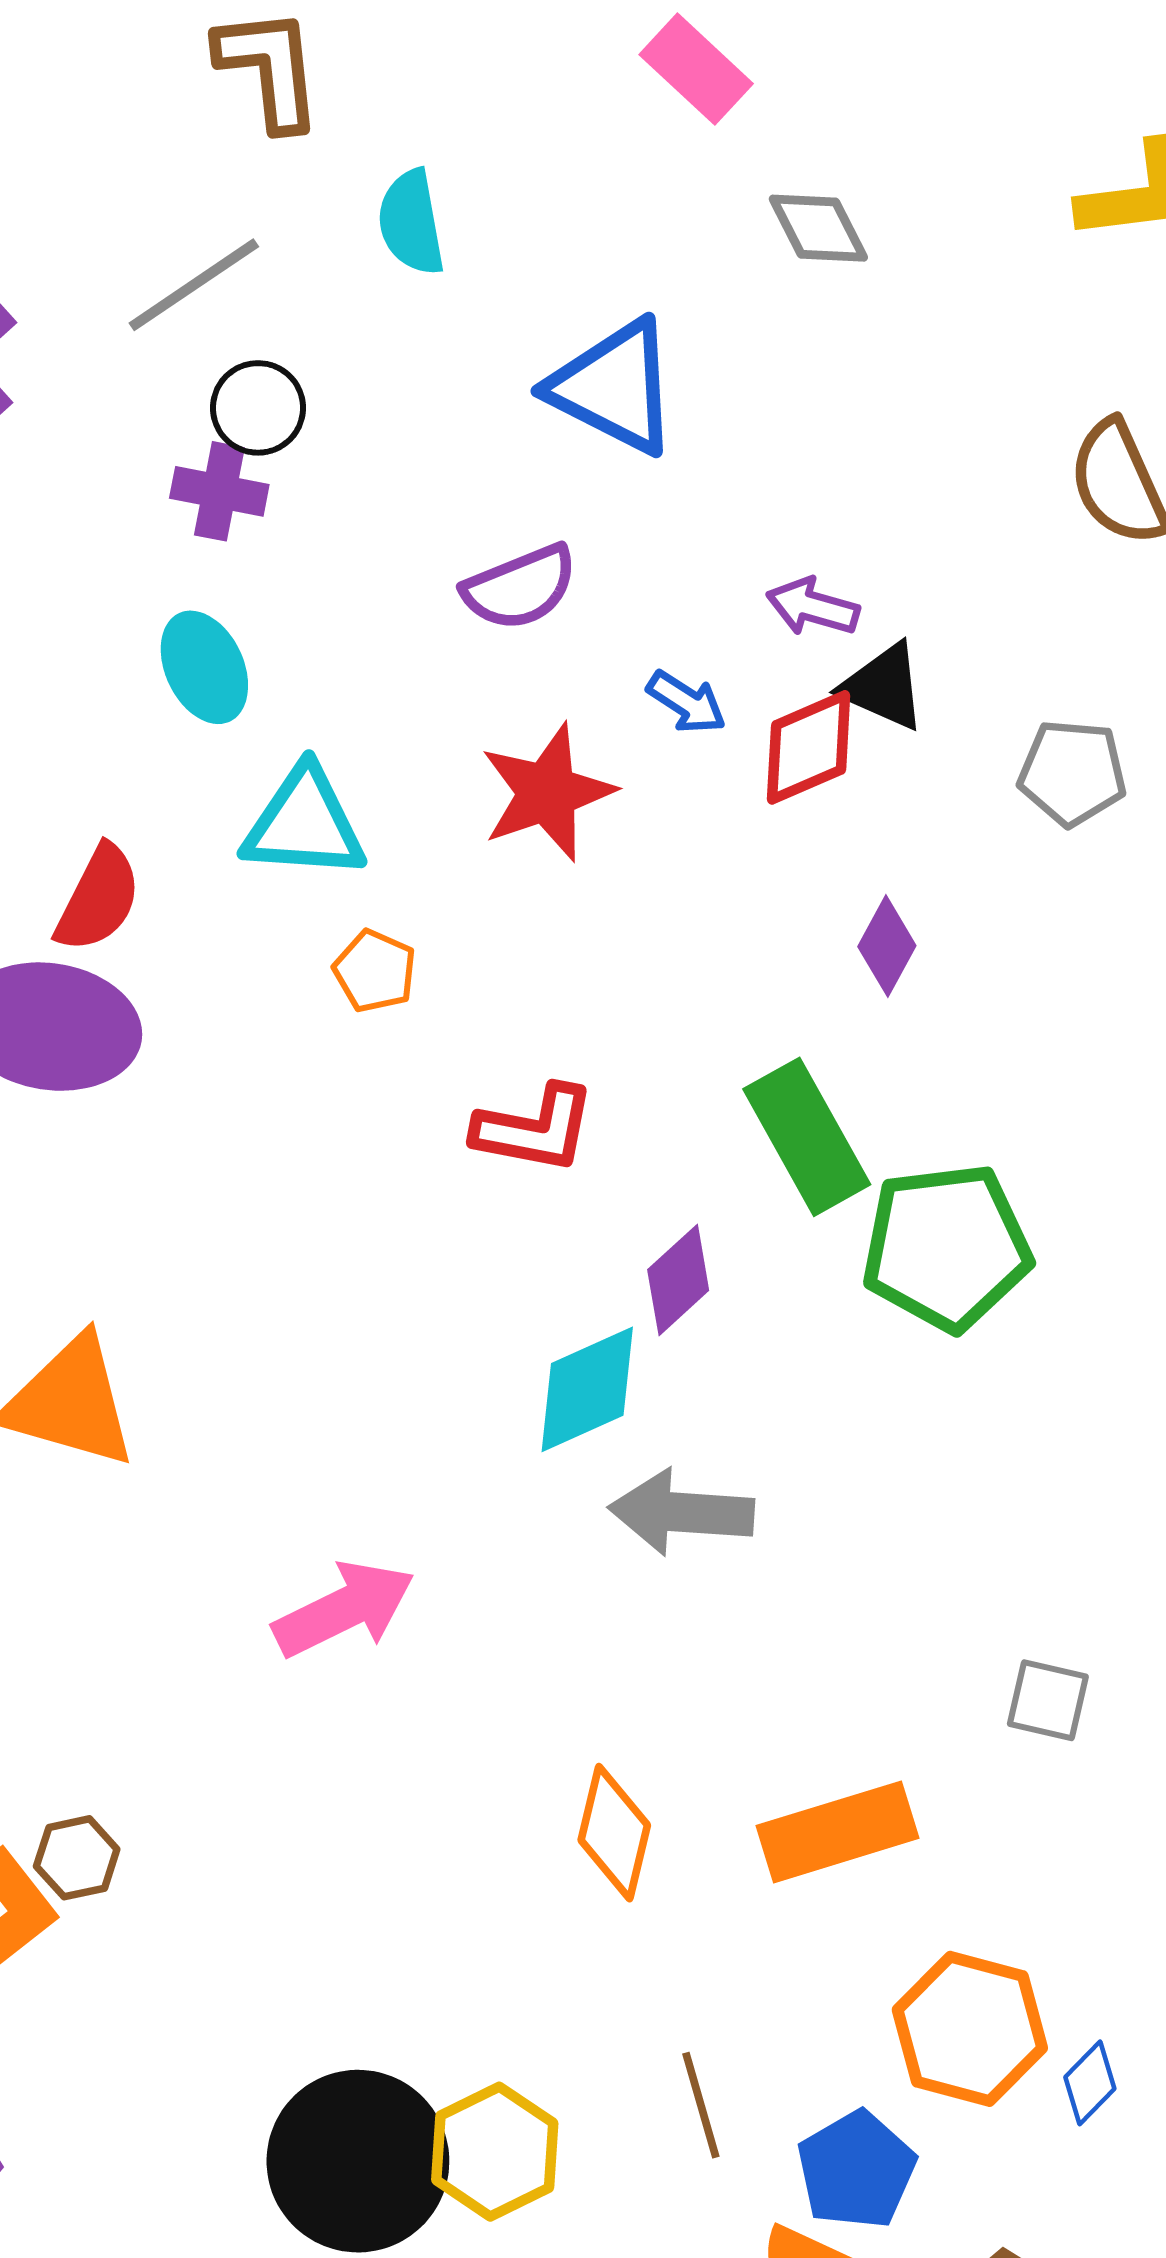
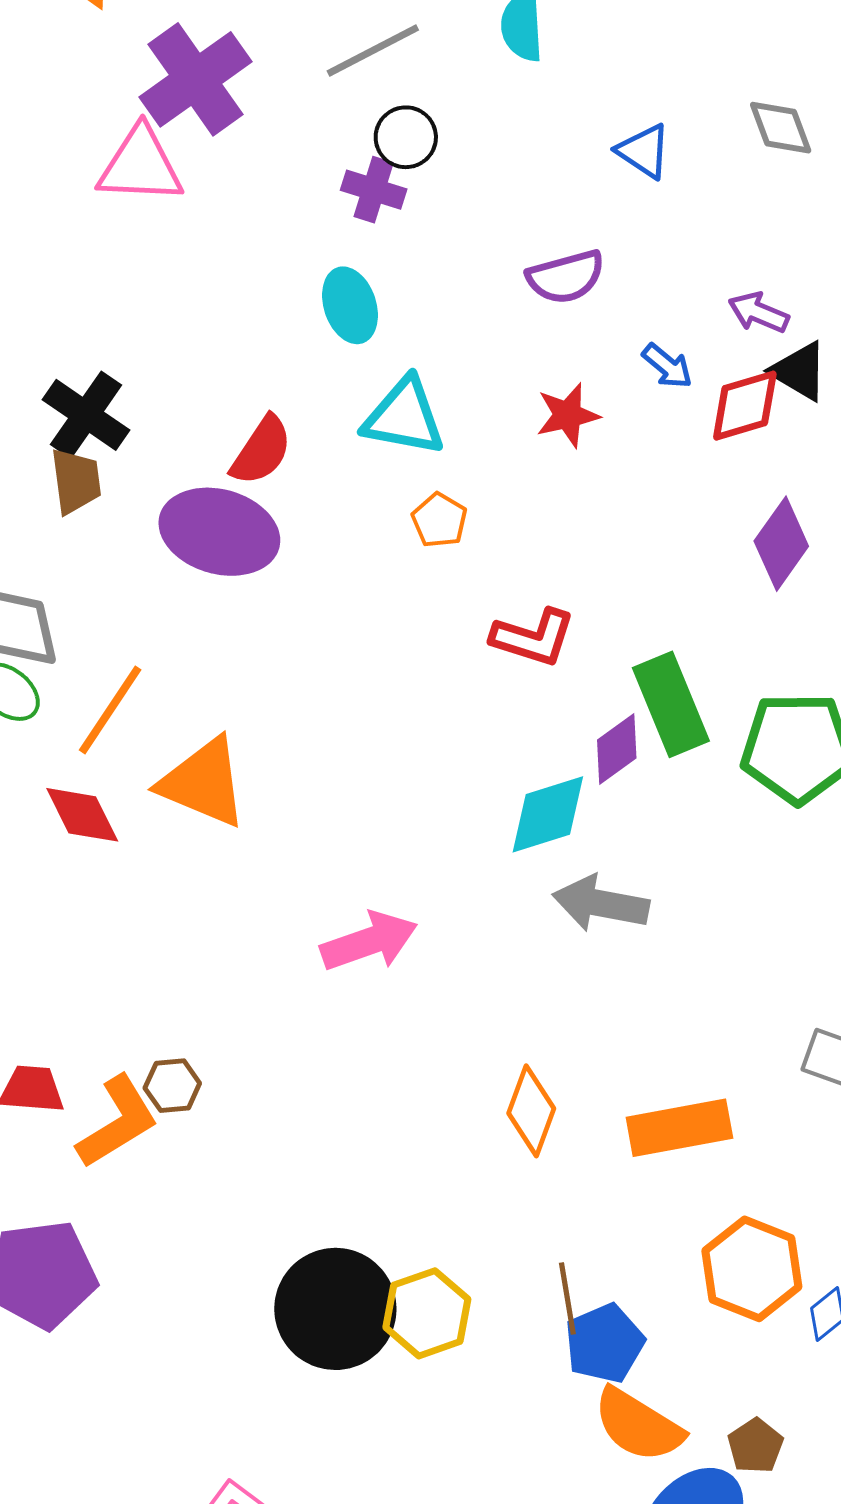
gray diamond: (818, 228) -> (781, 128), moved
blue triangle: (614, 387) -> (644, 151), size x0.6
red star: (547, 793) -> (568, 415), size x0.7
purple diamond: (887, 946) -> (781, 544), size x1.4
green rectangle: (807, 1137) -> (671, 704), moved
blue pentagon: (856, 2170) -> (604, 1343), moved

